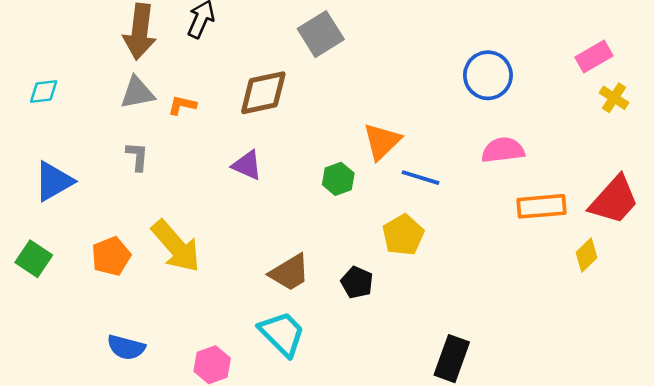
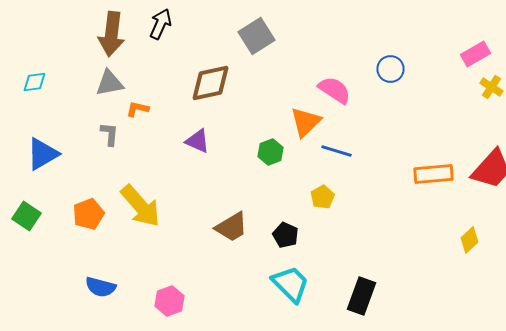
blue circle: (488, 75) -> (390, 69), size x0.7
orange L-shape: (182, 105) -> (138, 109), moved
pink semicircle: (503, 150) -> (334, 90), moved, turned 40
yellow pentagon: (403, 235) -> (322, 197), size x0.7
yellow diamond: (587, 255) -> (470, 240), moved
cyan trapezoid: (282, 334) -> (290, 284), moved

